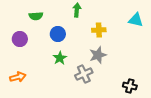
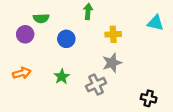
purple circle: (20, 39) -> (25, 34), moved
green star: (60, 58) -> (62, 77), moved
orange arrow: (18, 77) -> (22, 73), moved

